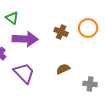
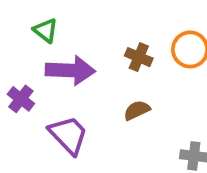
brown semicircle: (63, 69) -> (137, 110), moved

